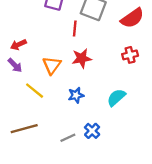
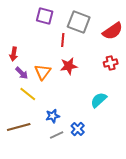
red arrow: (18, 45) -> (14, 54), turned -56
purple arrow: (15, 65) -> (22, 73), moved
blue star: (76, 95) -> (53, 116), moved

